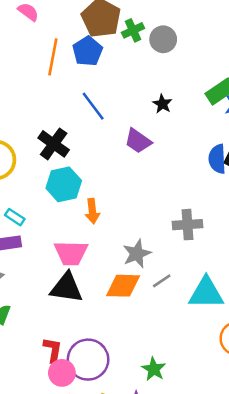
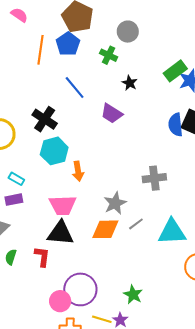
green cross: (133, 30) -> (109, 55), moved, turned -36
red L-shape: (53, 350) -> (42, 257), moved

